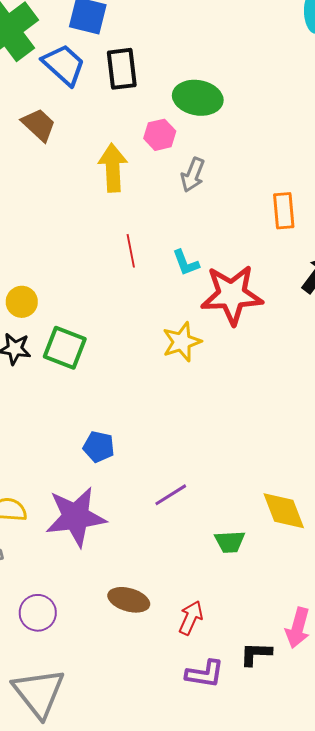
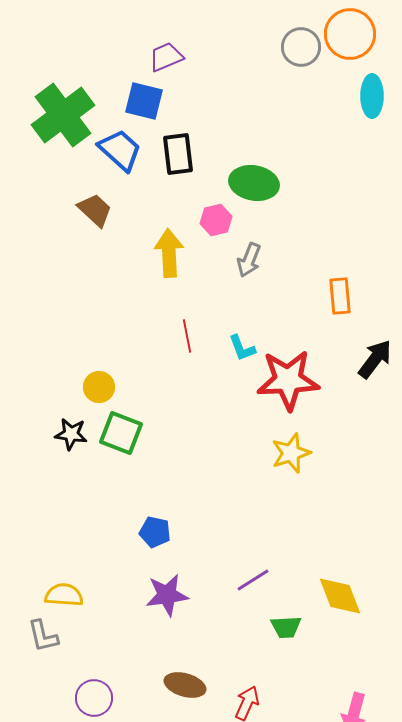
yellow circle: (22, 302) -> (99, 387), moved
yellow star: (182, 342) -> (291, 453), moved
purple line: (171, 495) -> (253, 580), moved
purple star: (76, 517) -> (167, 595), moved, size x0.7

